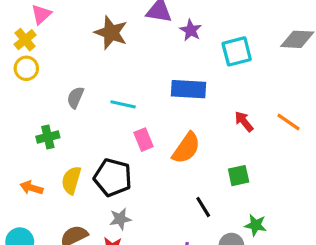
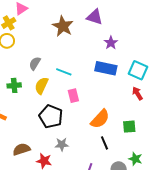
purple star: (191, 30) -> (111, 43), moved
cyan square: (237, 51) -> (138, 70), moved, turned 30
orange semicircle: (186, 148) -> (100, 119), moved
yellow semicircle: (71, 180) -> (41, 86), moved
gray star: (120, 219) -> (62, 144), moved

